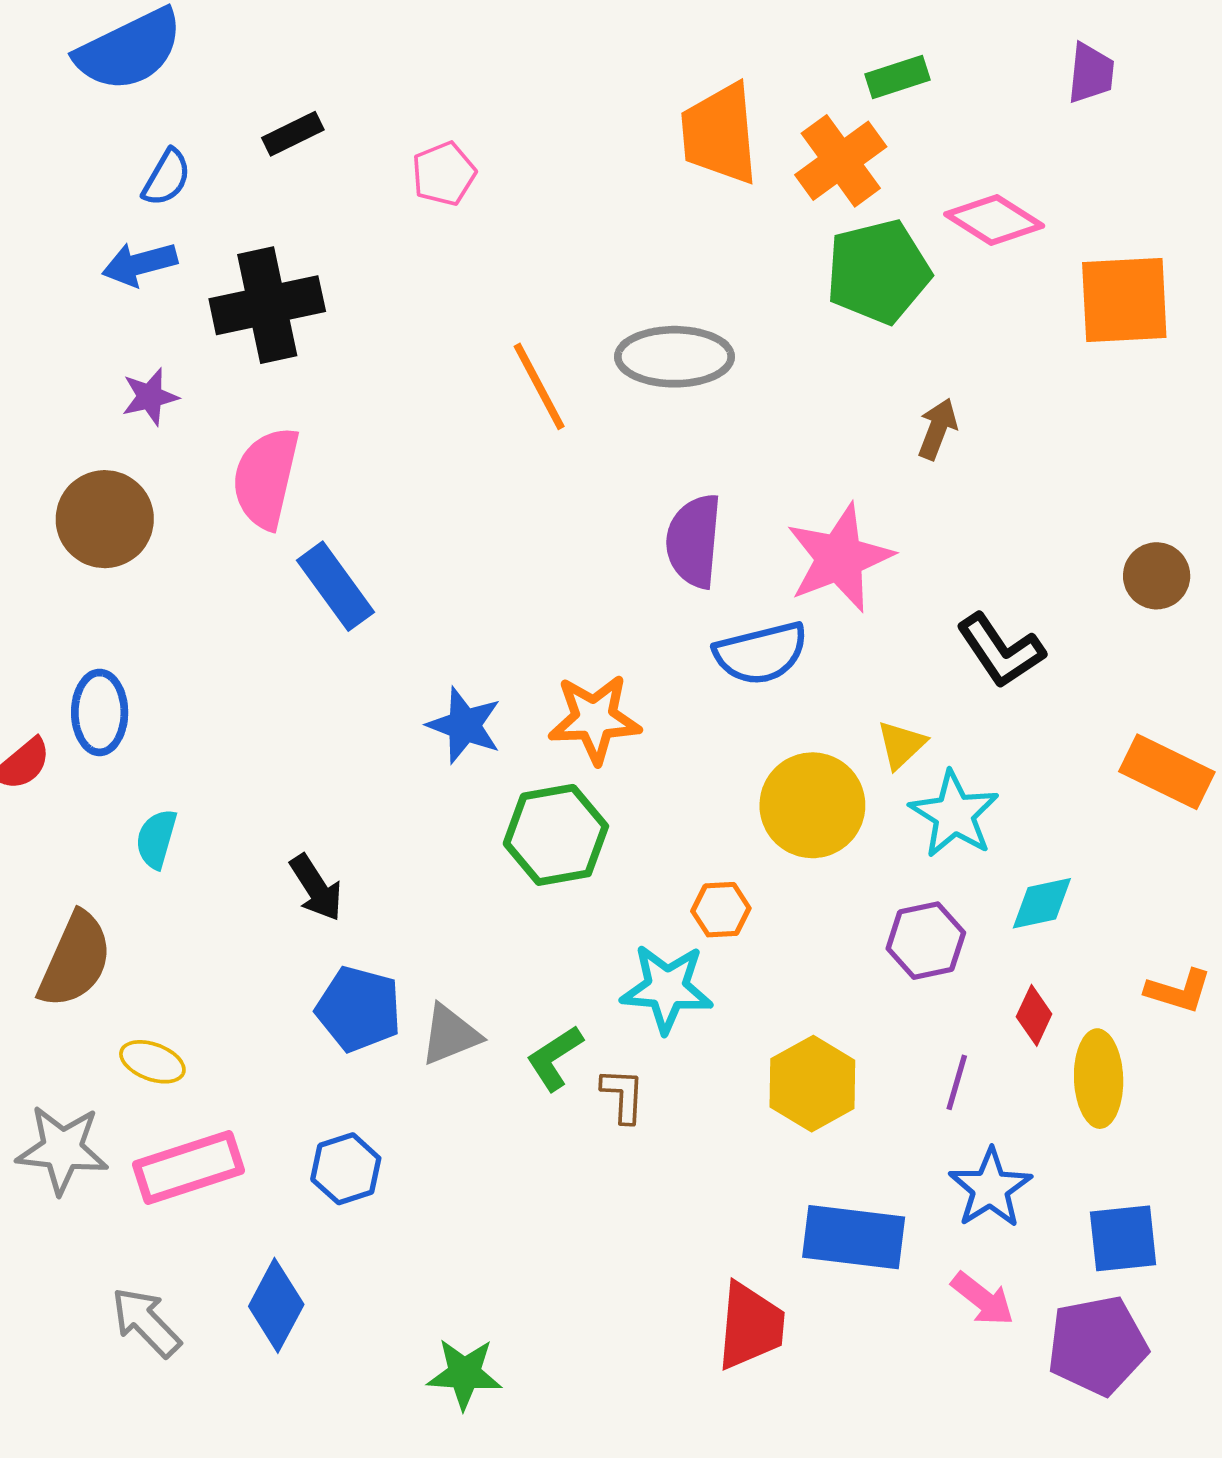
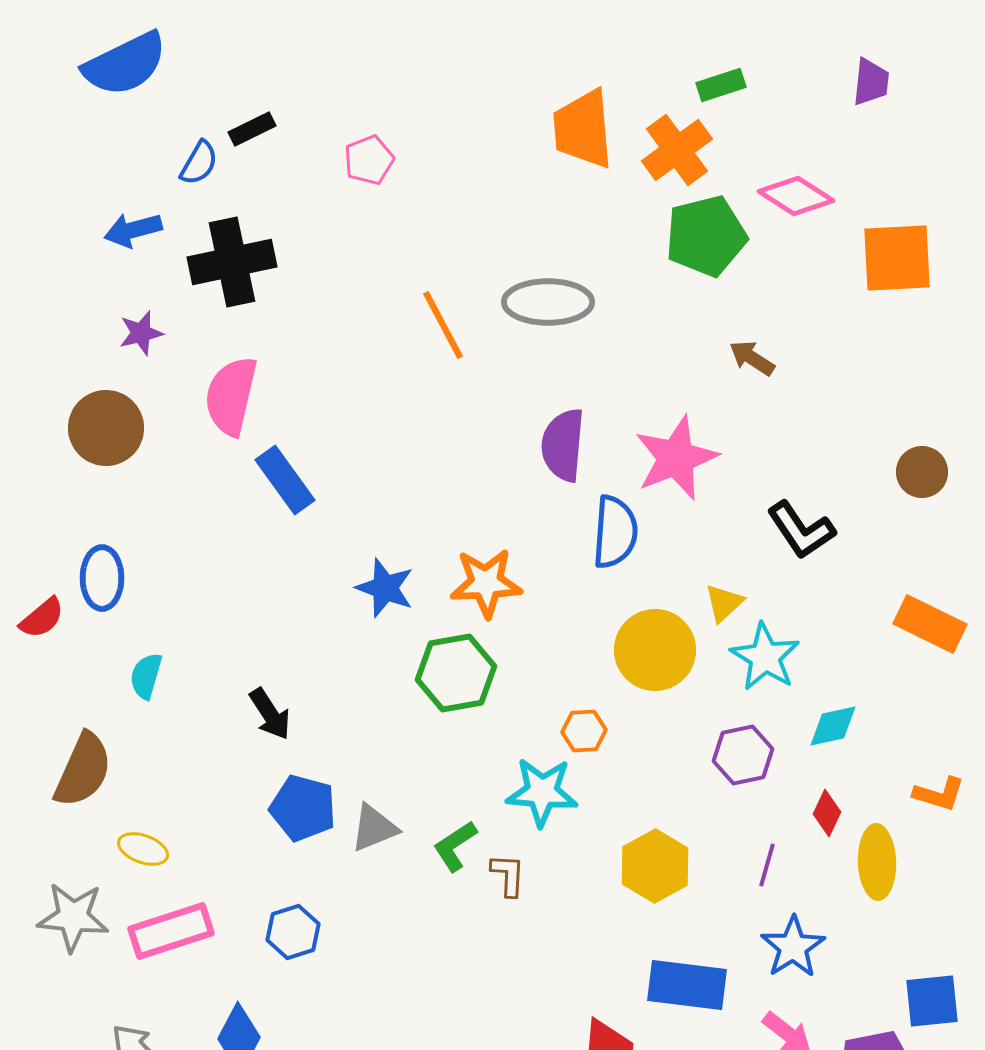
blue semicircle: (167, 178) -> (199, 163), moved
brown arrow: (937, 429) -> (752, 358), turned -78
blue semicircle: (761, 653) -> (615, 532), turned -72
blue square: (1123, 1238) -> (932, 1001), moved

